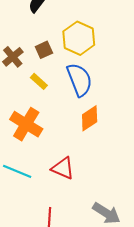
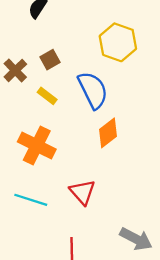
yellow hexagon: (79, 38) -> (118, 42), moved
red triangle: (63, 168) -> (82, 192), turned 30

